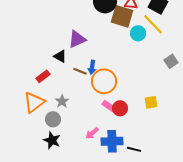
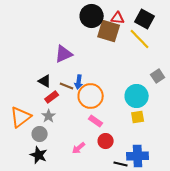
cyan circle: (138, 33) -> (137, 96), moved, size x1.5
black triangle: (60, 56) -> (45, 81), moved
red rectangle: (43, 76) -> (52, 97), moved
red circle: (120, 108) -> (106, 141), moved
blue cross: (112, 141) -> (138, 156), moved

